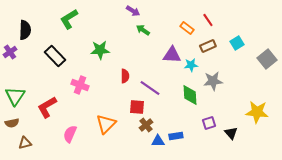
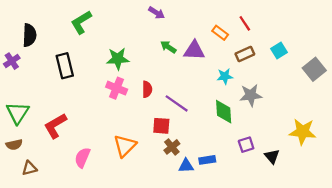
green arrow: (143, 30) -> (168, 47), moved
purple triangle: (172, 55) -> (194, 50), moved
black rectangle: (55, 56) -> (65, 66), turned 30
pink cross: (80, 85) -> (117, 88), moved

